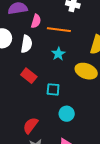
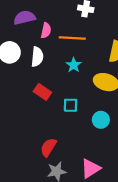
cyan circle: (67, 114) -> (101, 120), moved

